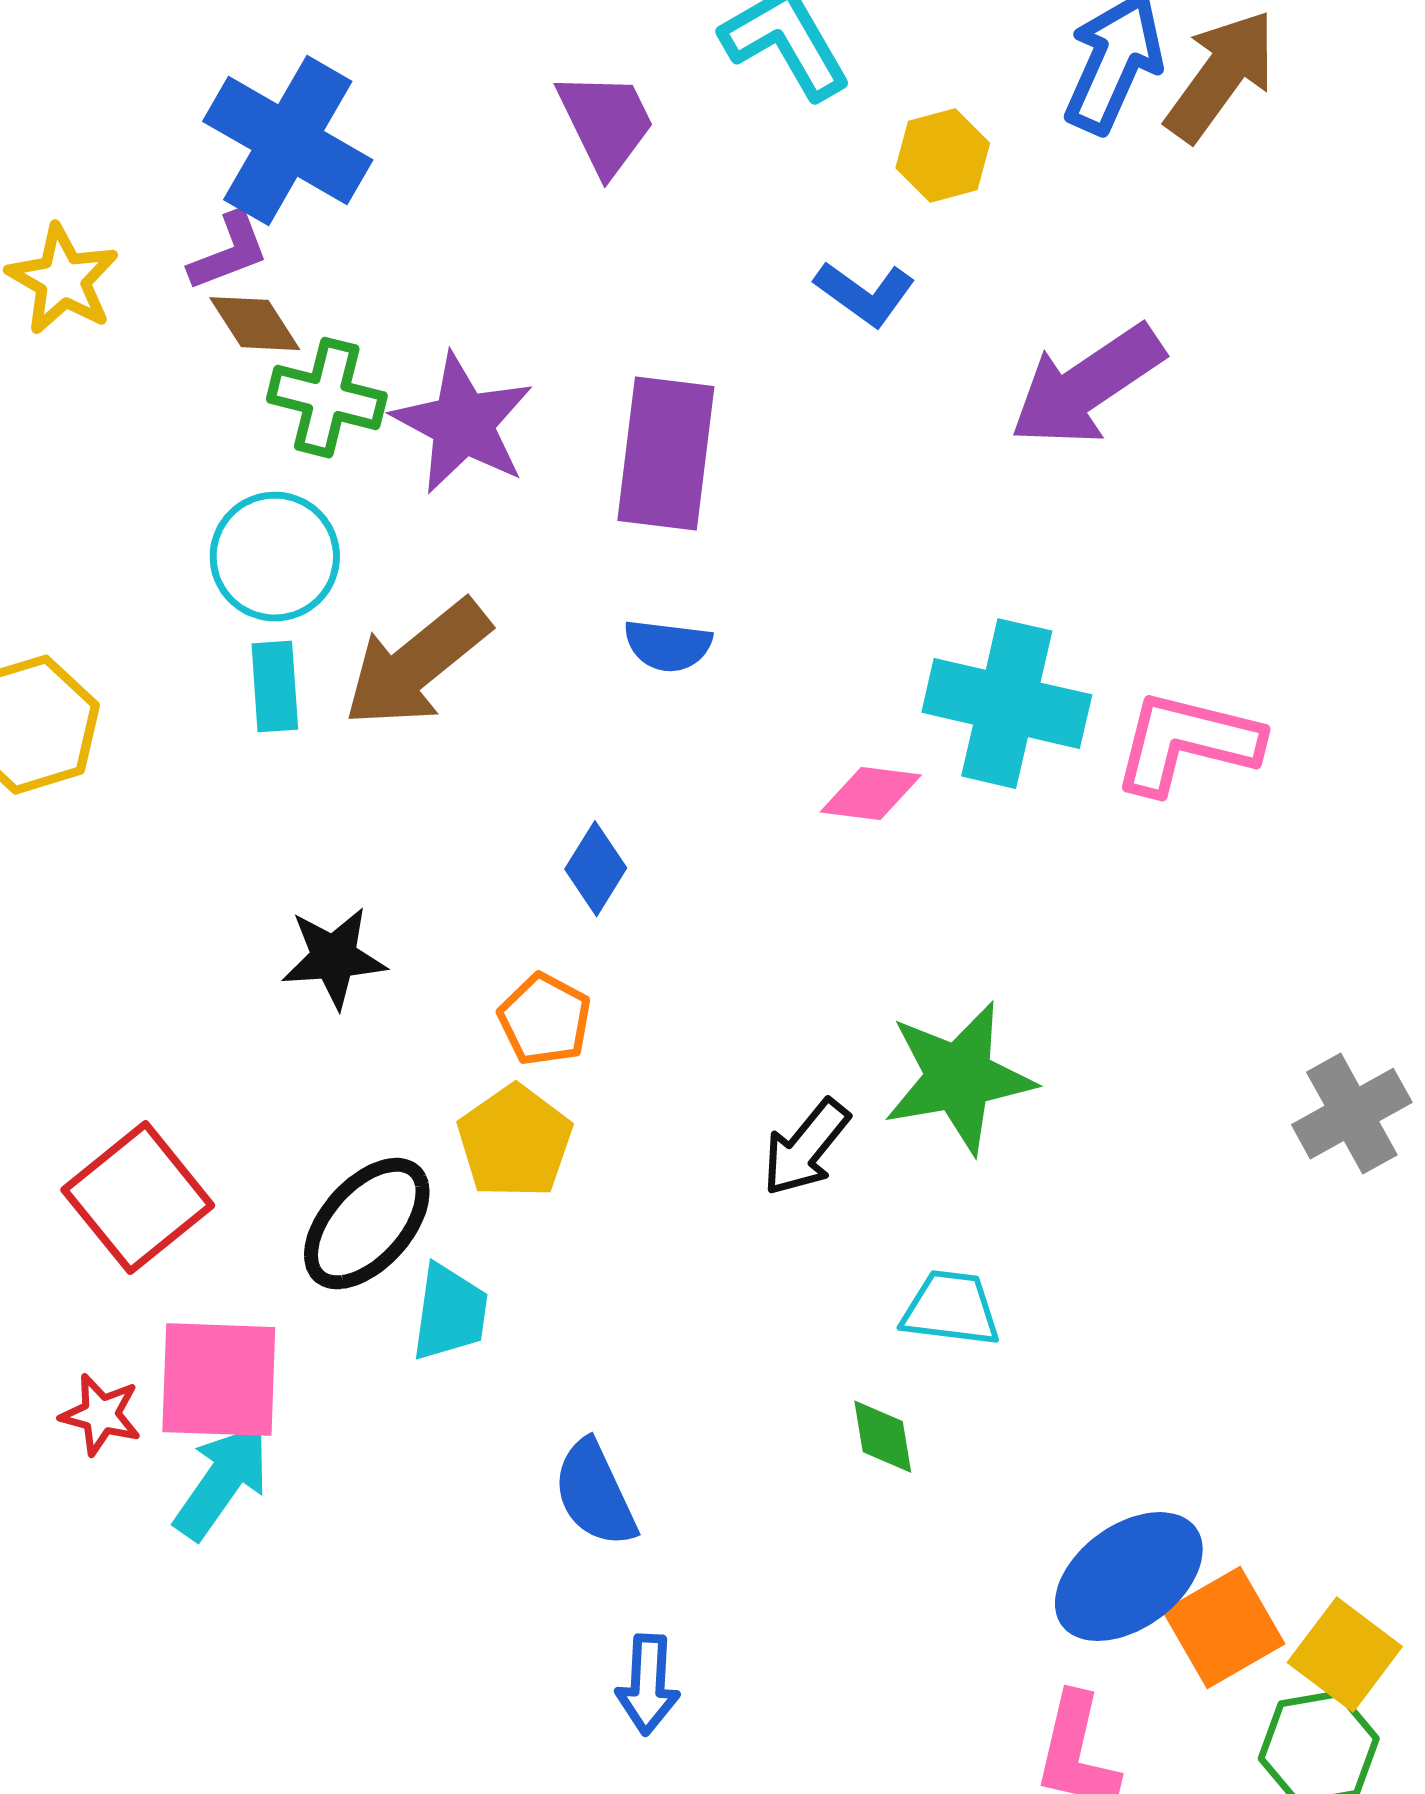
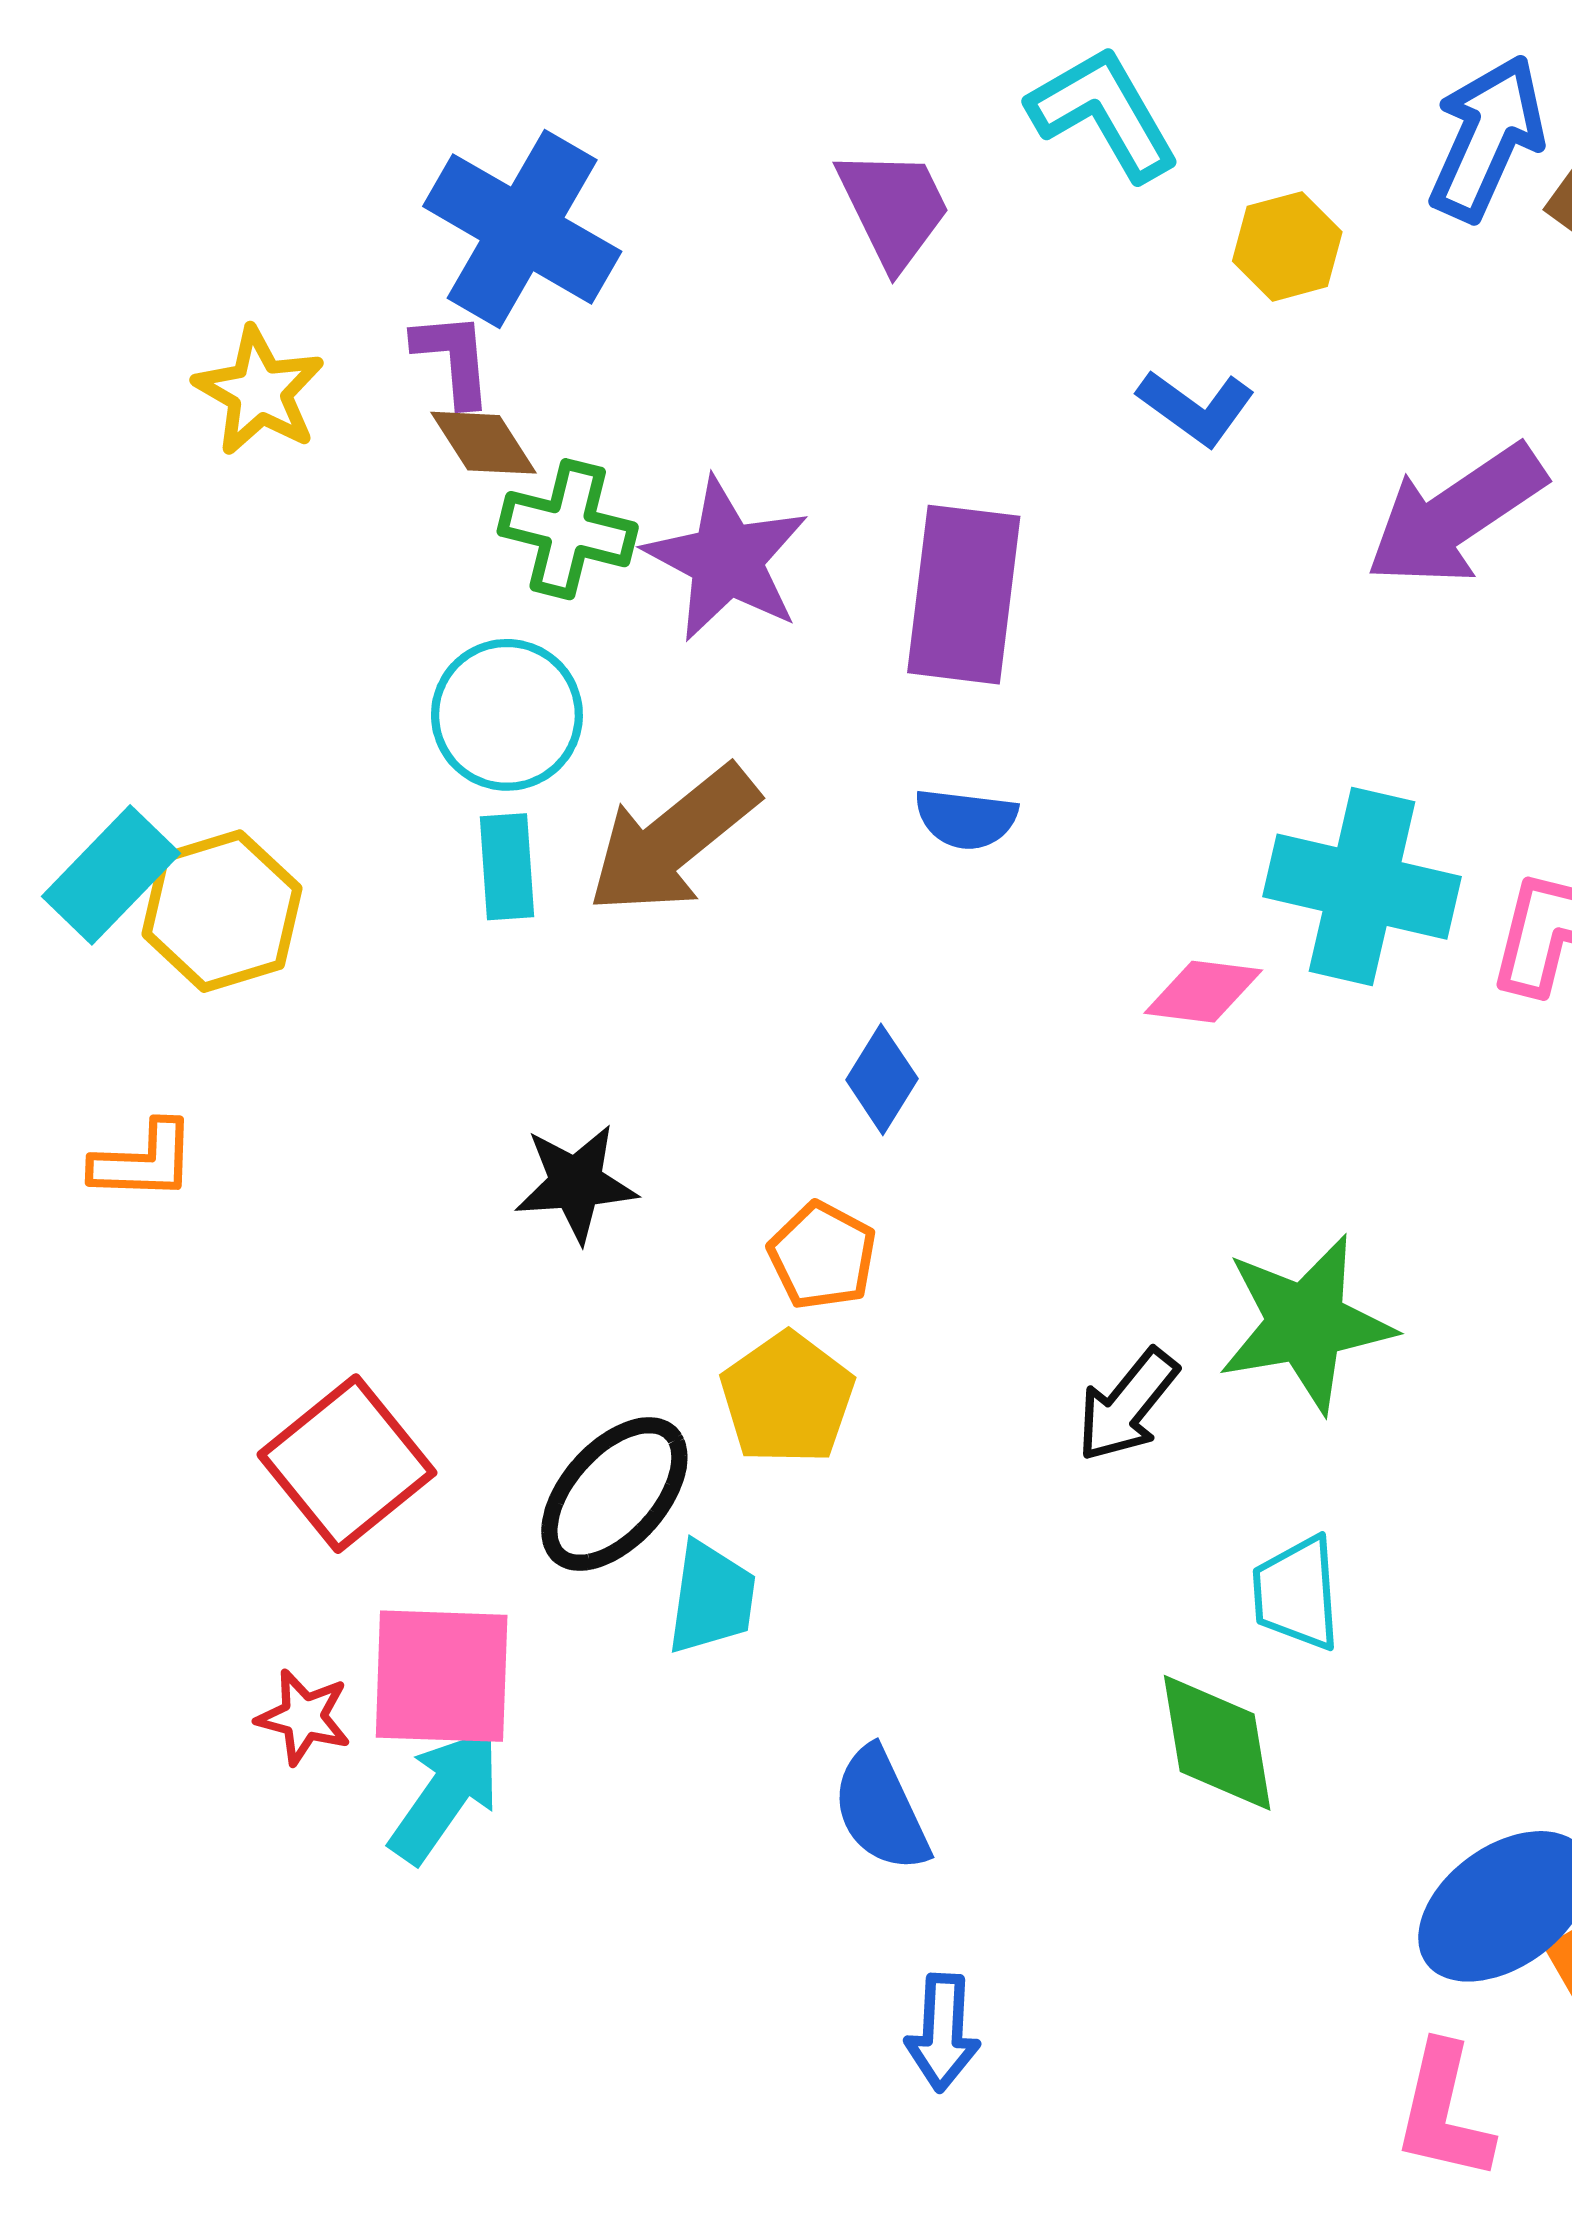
purple L-shape: (229, 252) -> (453, 359), turned -74
cyan trapezoid: (951, 1309) -> (1297, 1593), turned -101
green diamond: (883, 1437) -> (1217, 1743), size x1.6

